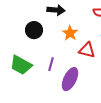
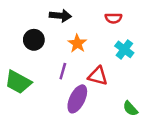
red triangle: (87, 50) -> (98, 76), moved
purple line: (51, 64) -> (63, 71), moved

